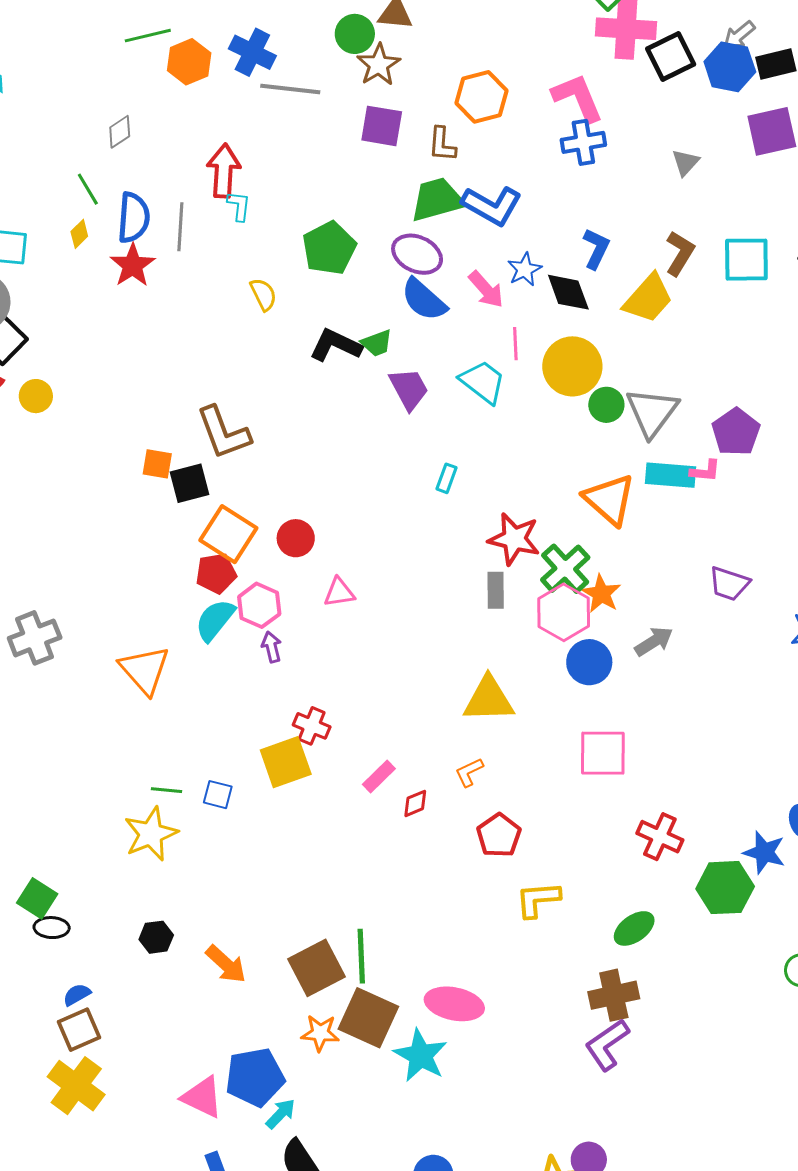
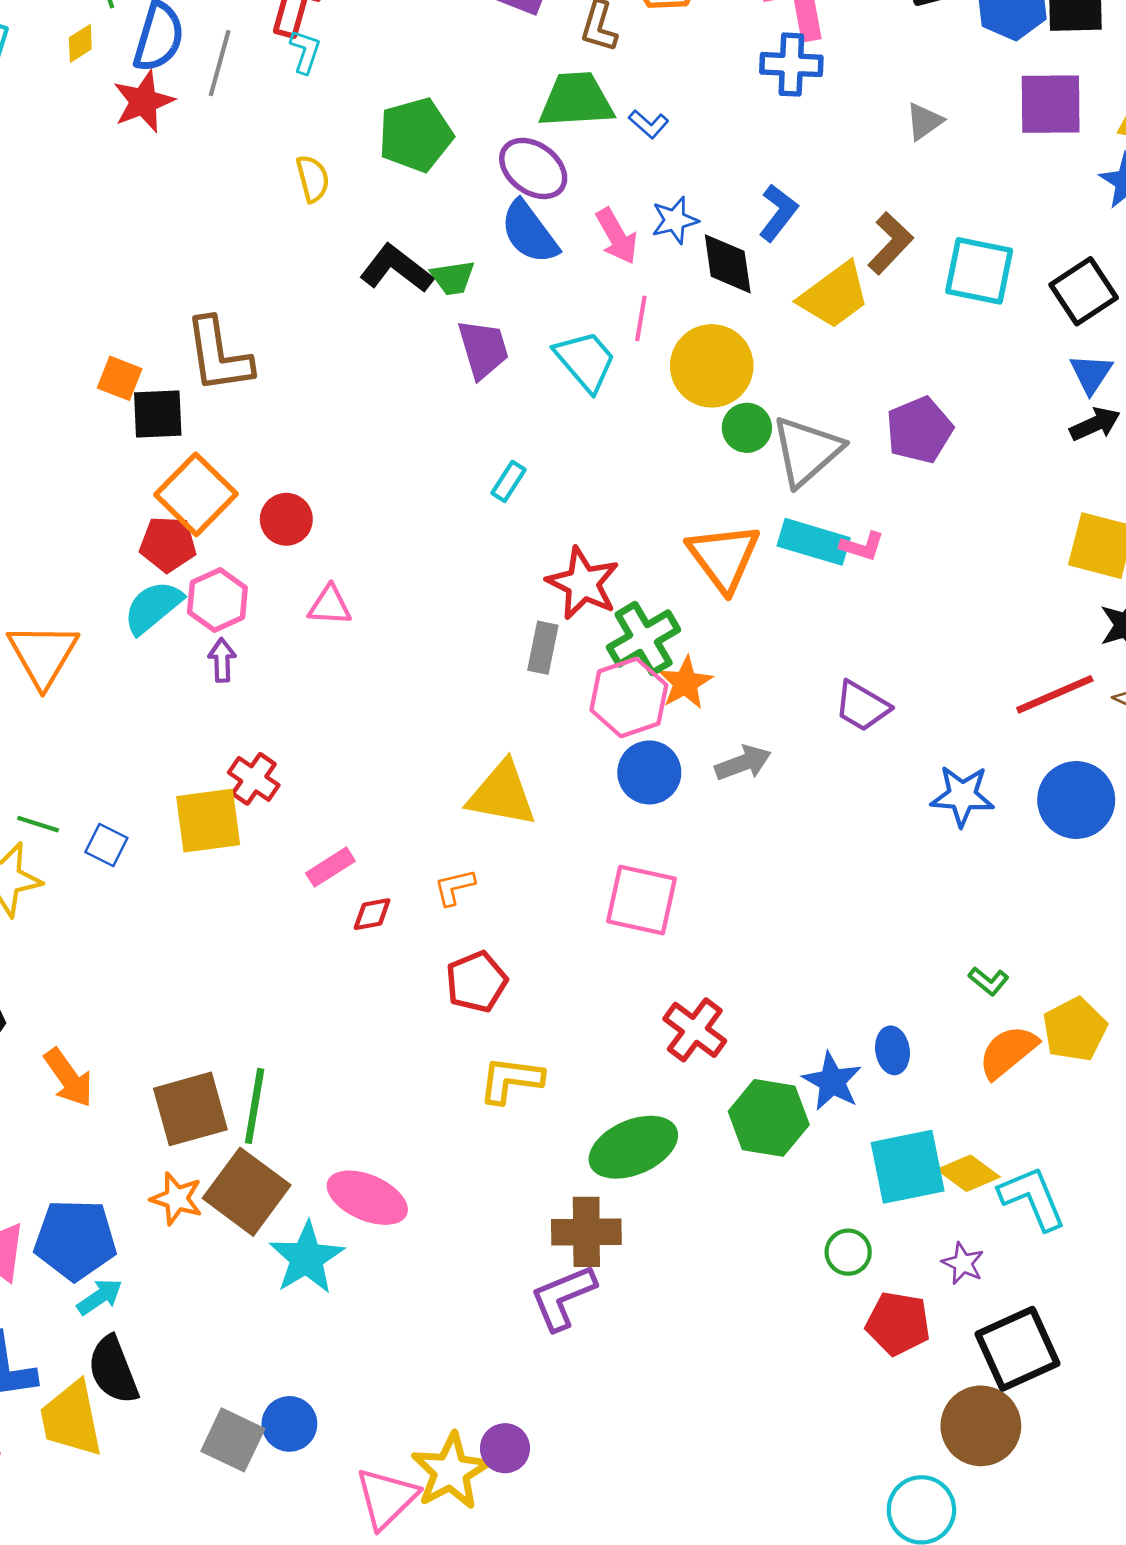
blue L-shape: (492, 206) -> (649, 124), size x0.5
purple pentagon: (736, 432) -> (919, 430), moved
green ellipse: (634, 928) -> (633, 1147), size x1.5

